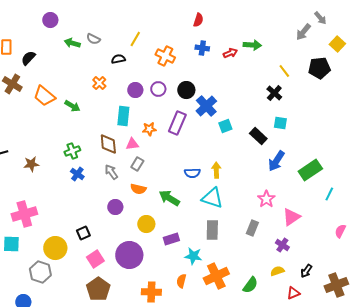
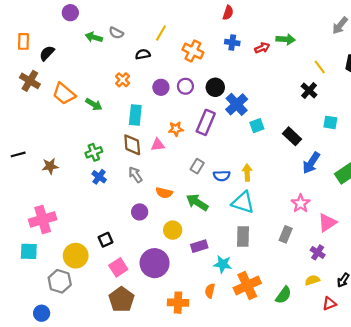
cyan rectangle: (123, 116) -> (135, 115), moved
cyan square: (280, 123) -> (330, 122), moved
gray rectangle: (137, 164) -> (197, 166), moved

